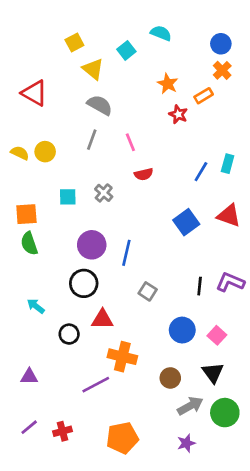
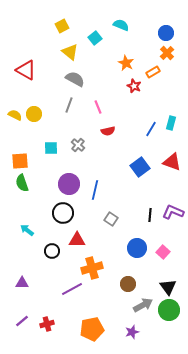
yellow square: (74, 42) -> (62, 26), moved
orange cross: (122, 357) -> (92, 268), turned -30
black triangle: (213, 373) -> (168, 287), moved
purple star: (186, 443) -> (132, 332), moved

